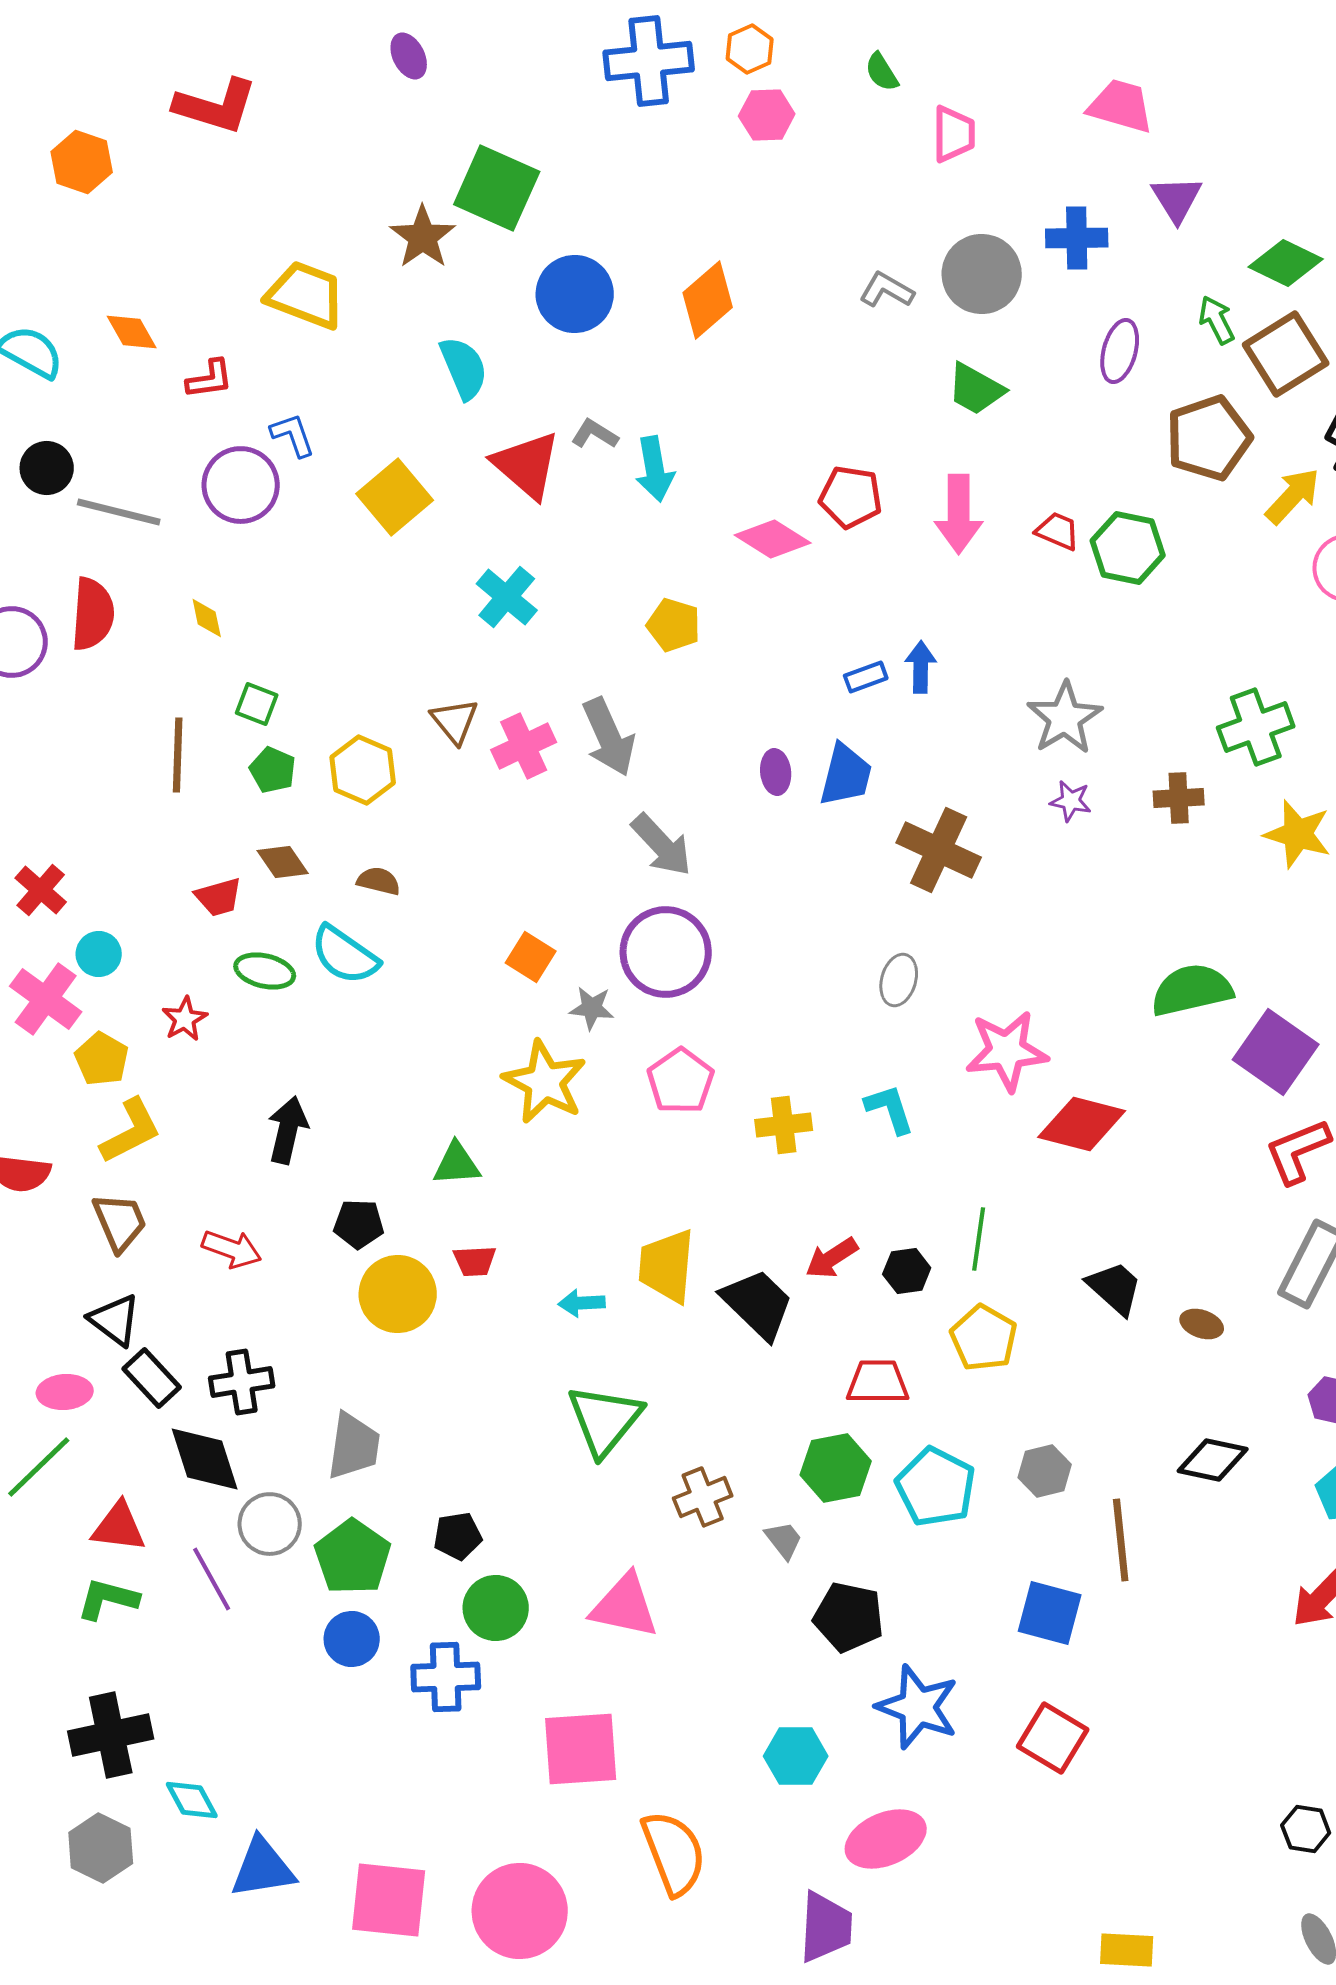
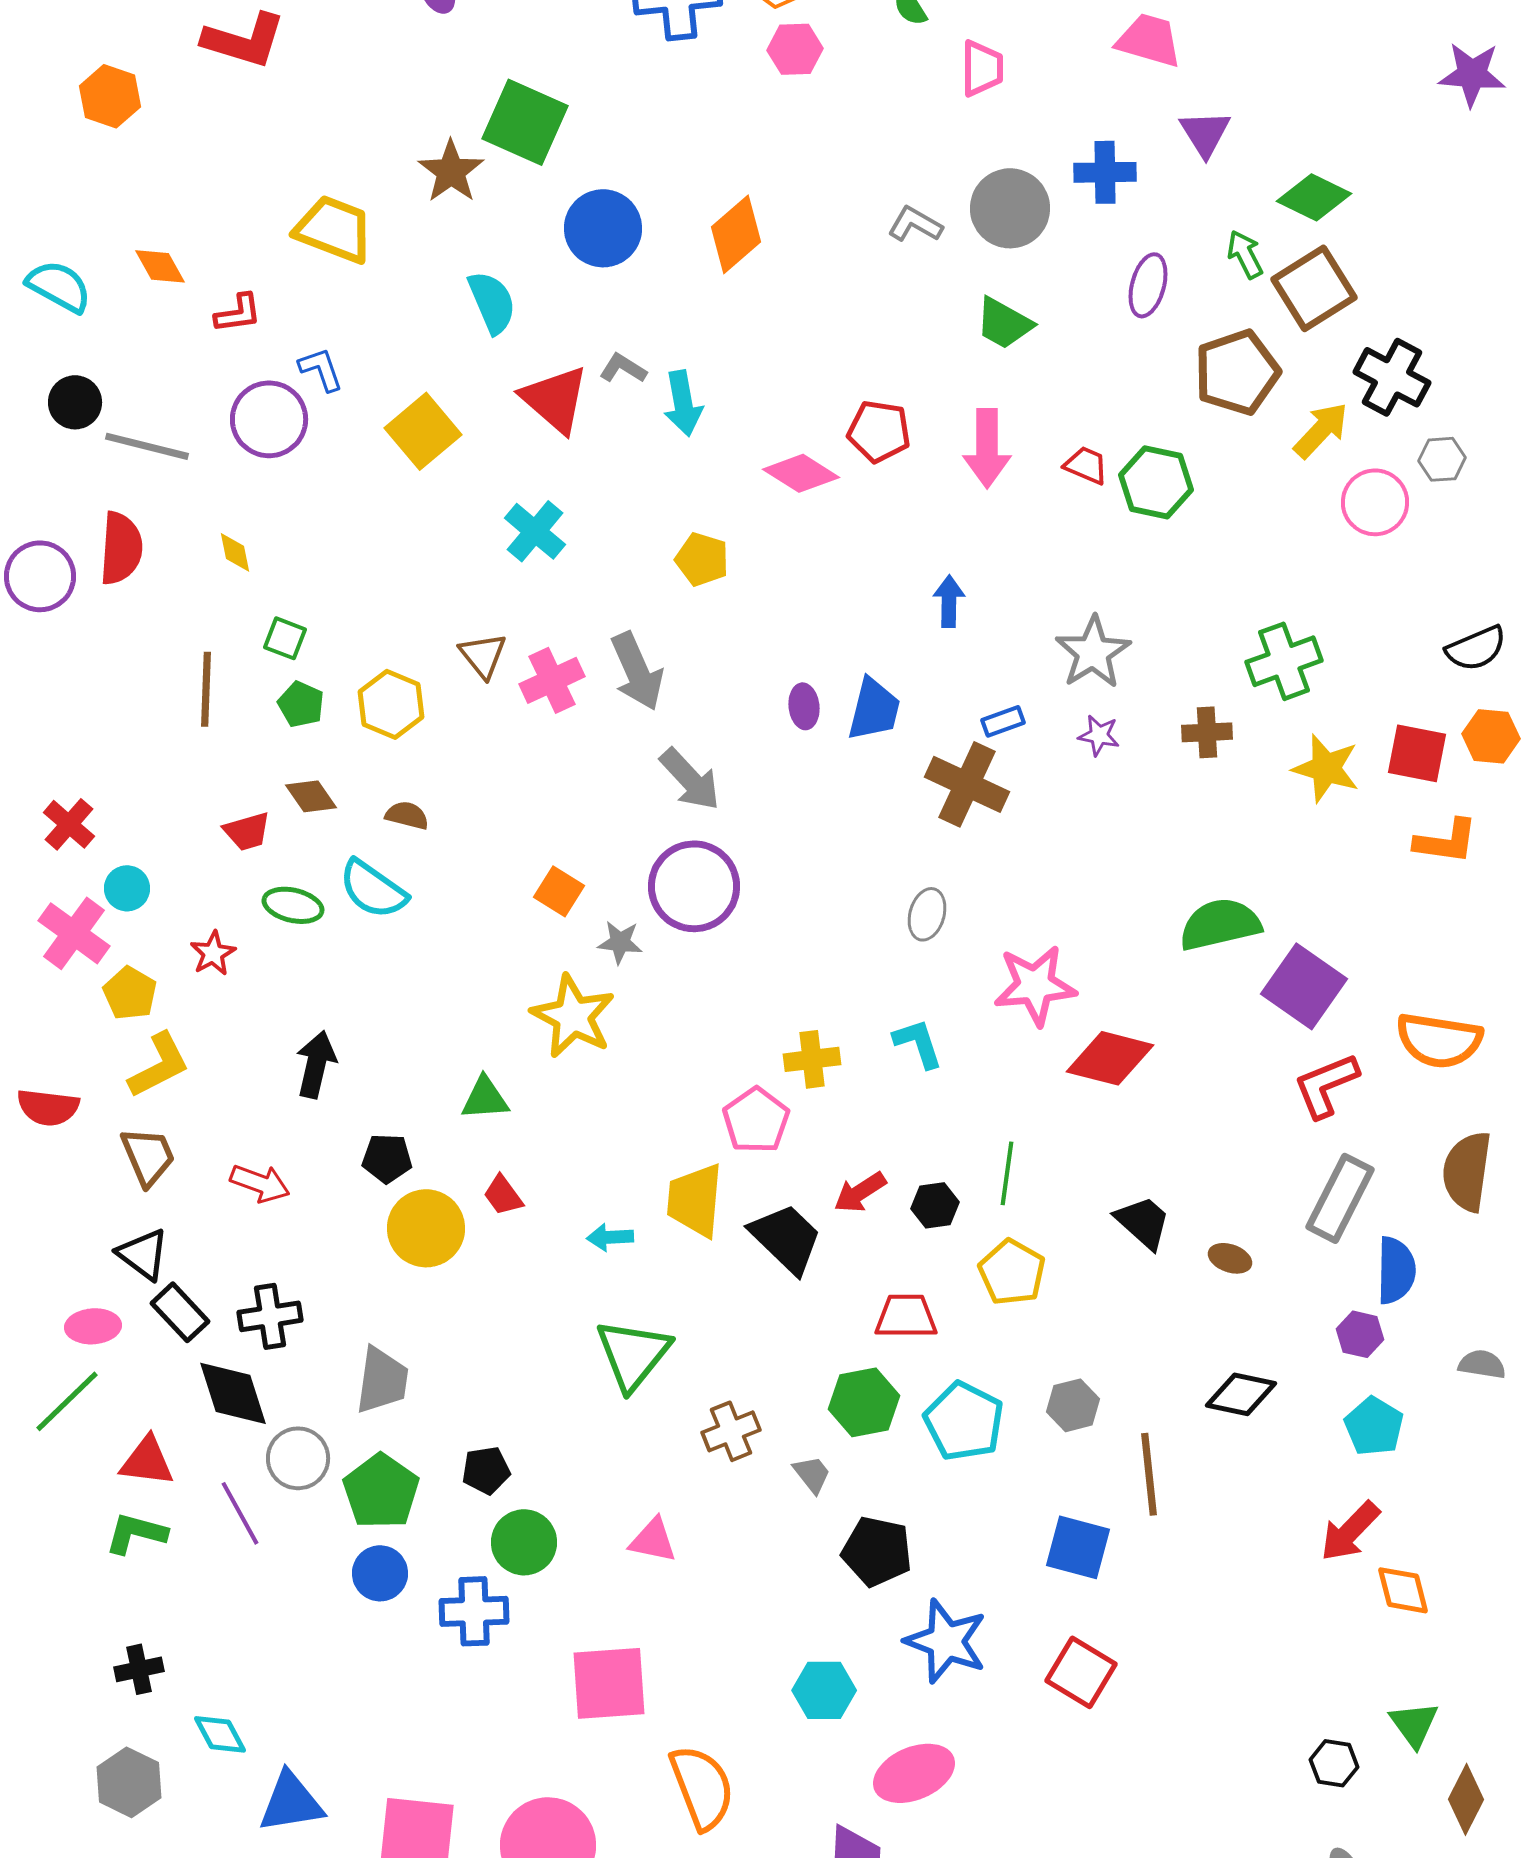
blue rectangle: (866, 677) -> (1003, 721), moved
pink pentagon: (681, 1081) -> (756, 1120), moved
red trapezoid: (475, 1261) -> (503, 1195), turned 57
pink triangle: (625, 1606) -> (653, 1540), size x0.7
black cross: (111, 1735) -> (139, 1669), size x0.6

